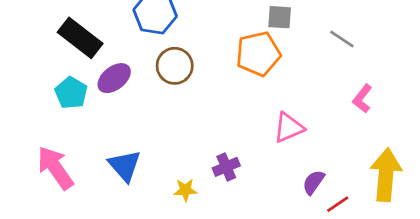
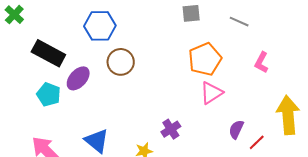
orange pentagon: (258, 54) -> (205, 59), moved

